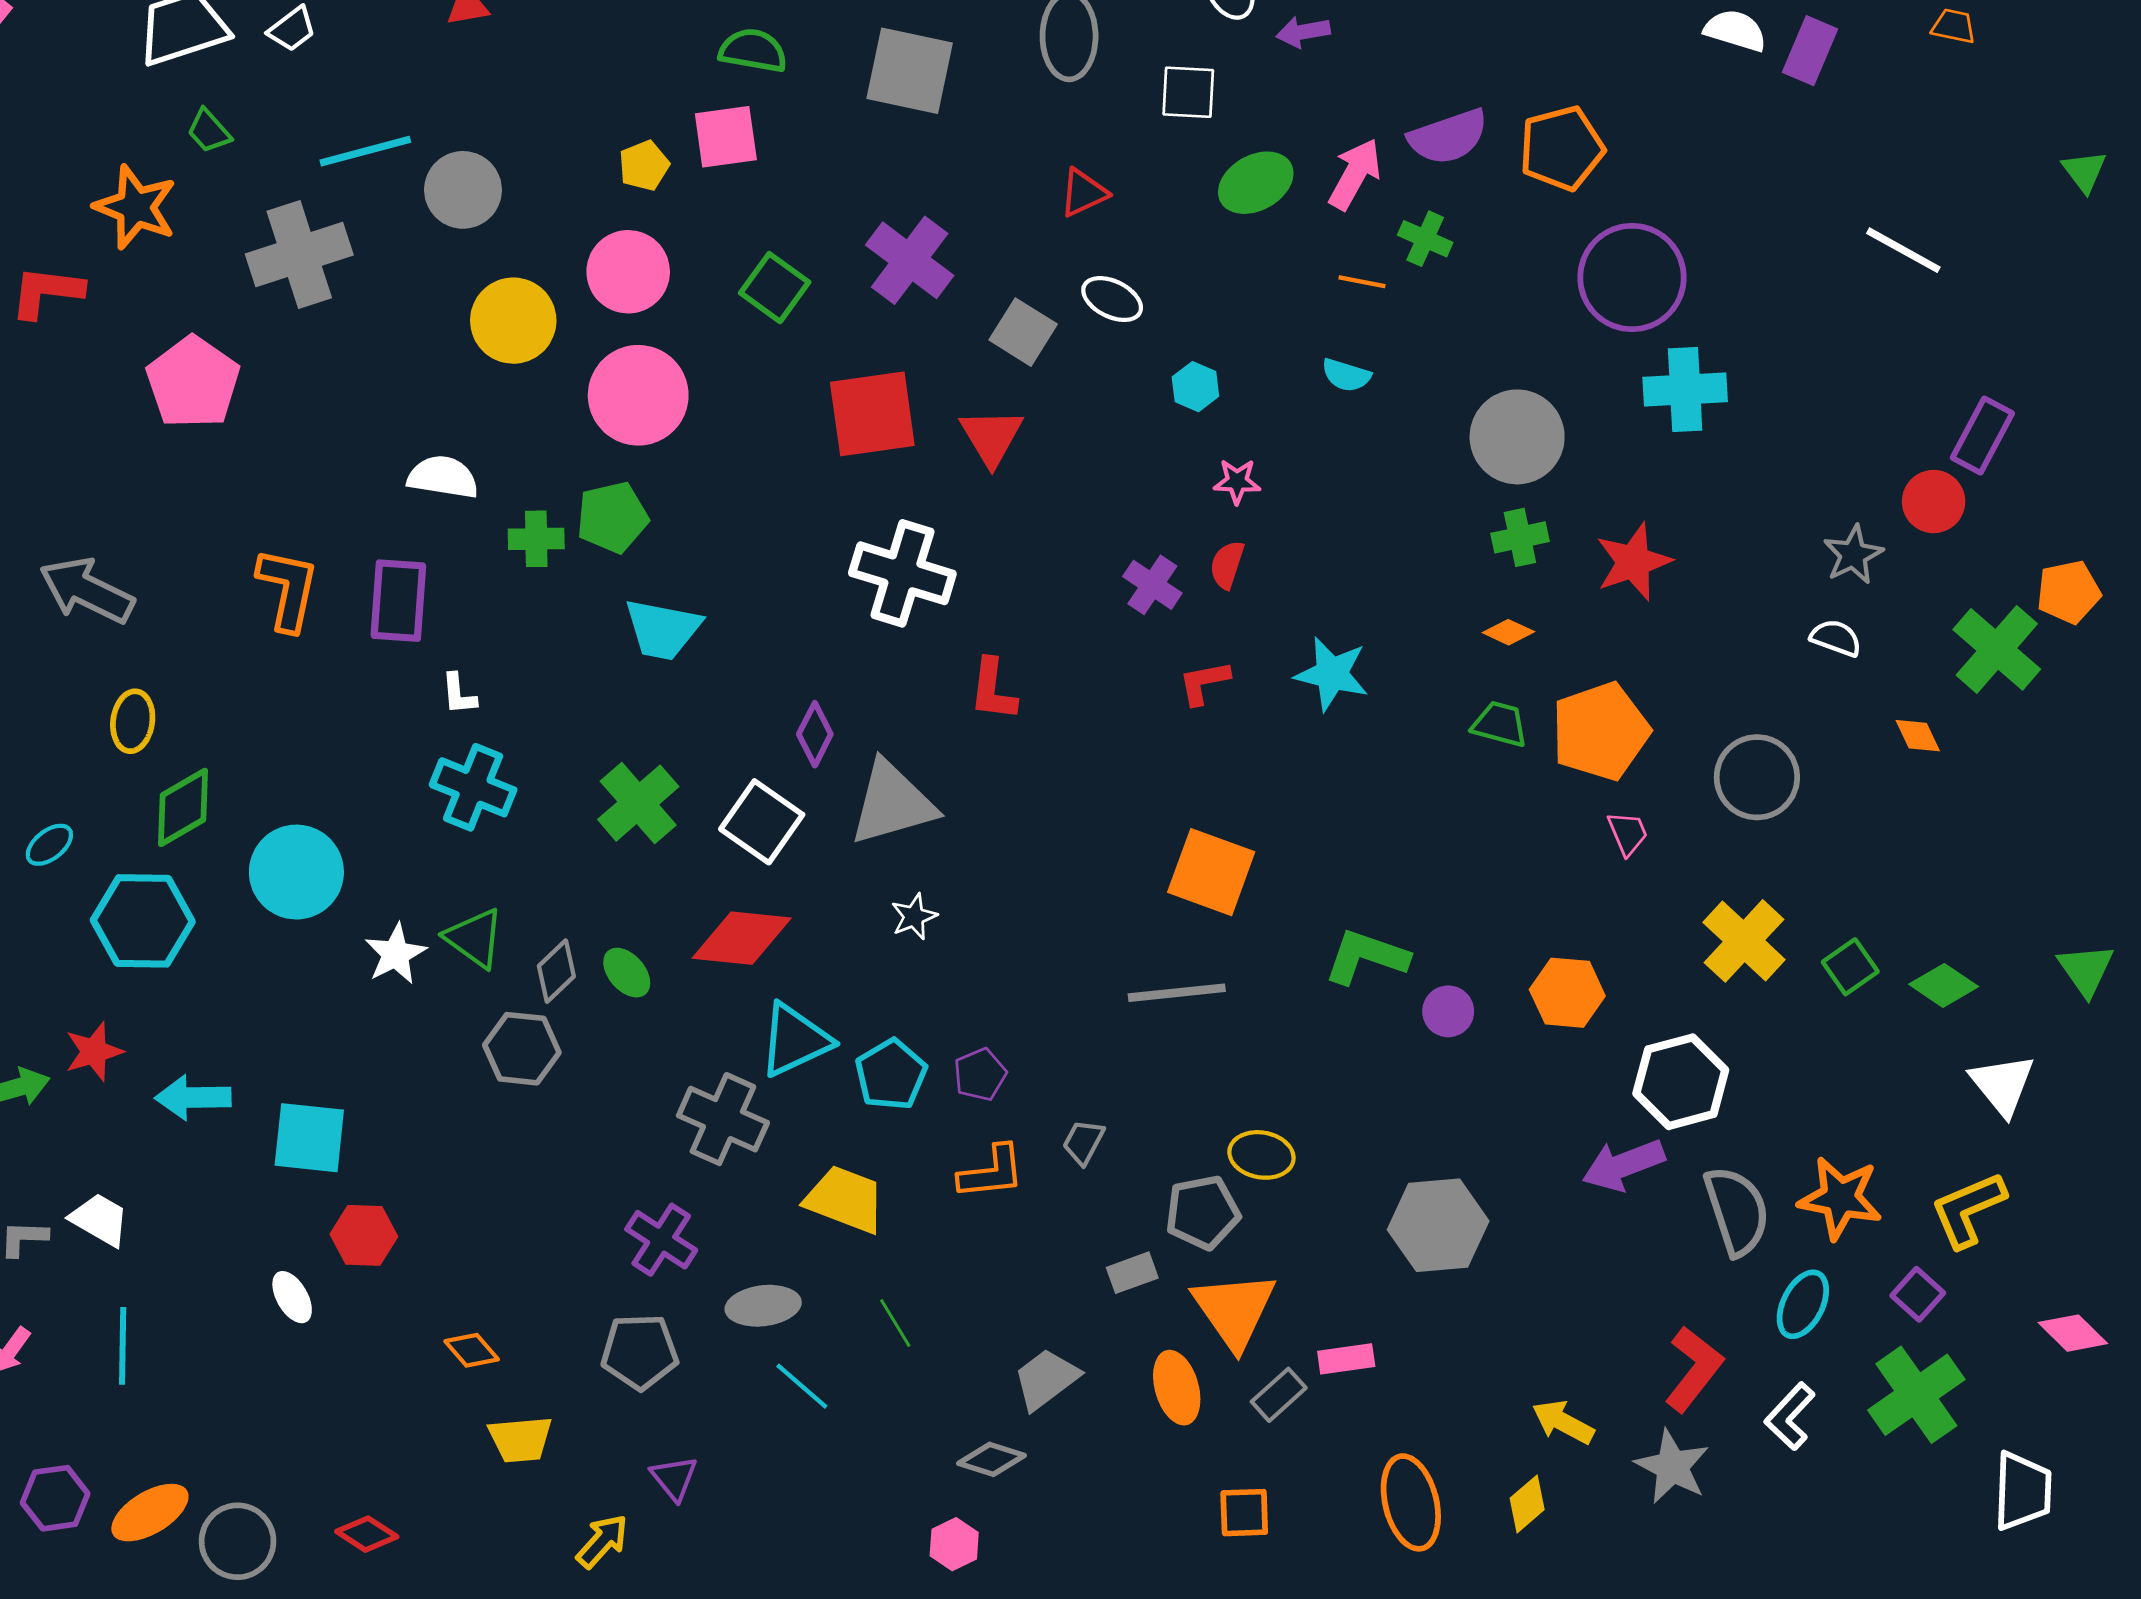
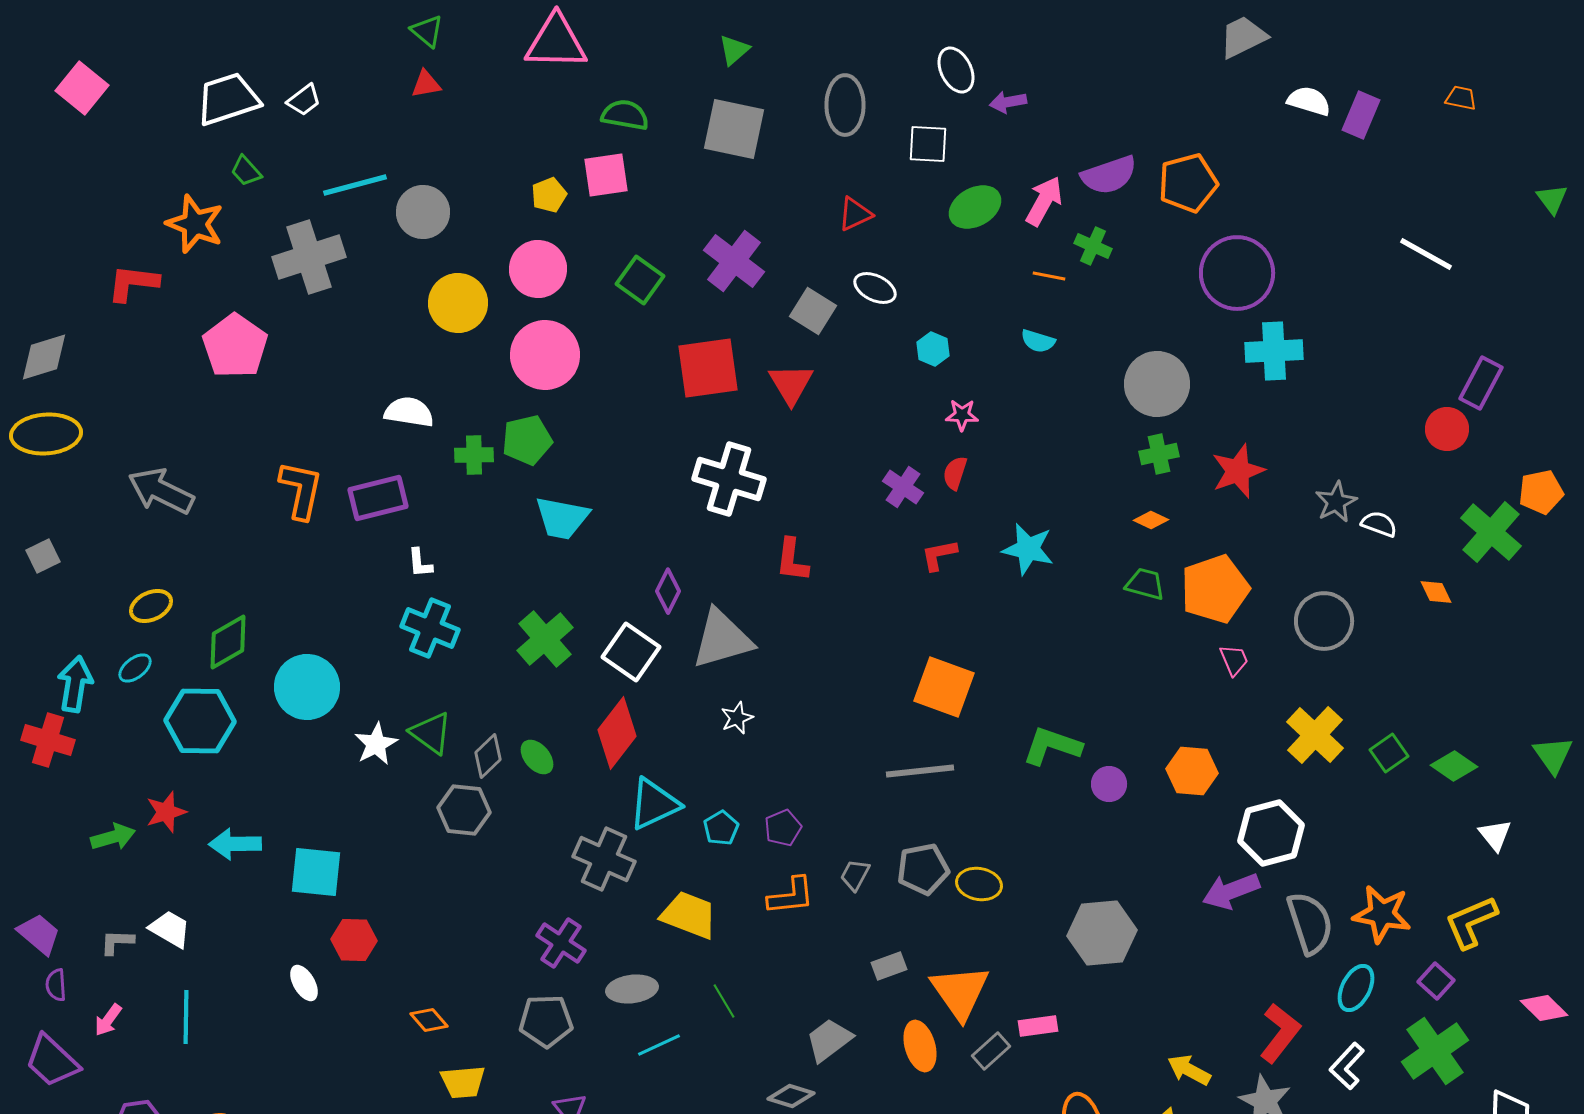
gray star: (1853, 555) -> (1336, 502), moved
purple rectangle: (398, 601) -> (378, 498), turned 72
yellow ellipse: (133, 721) -> (151, 606), moved, turned 57
red diamond: (742, 938) -> (617, 733), turned -58
cyan pentagon: (891, 1075) -> (721, 828), size x0.7
white triangle: (2003, 1085) -> (1495, 835), size x0.7
gray pentagon: (1203, 1212) -> (923, 869), moved
cyan line: (802, 1386) -> (659, 1045), turned -66

